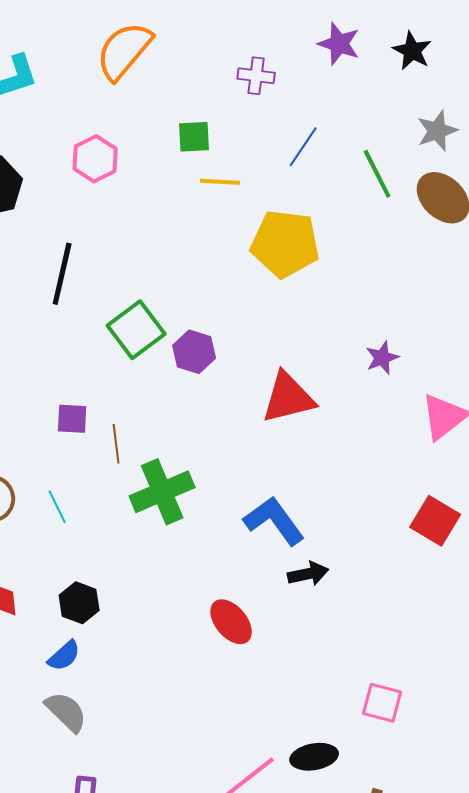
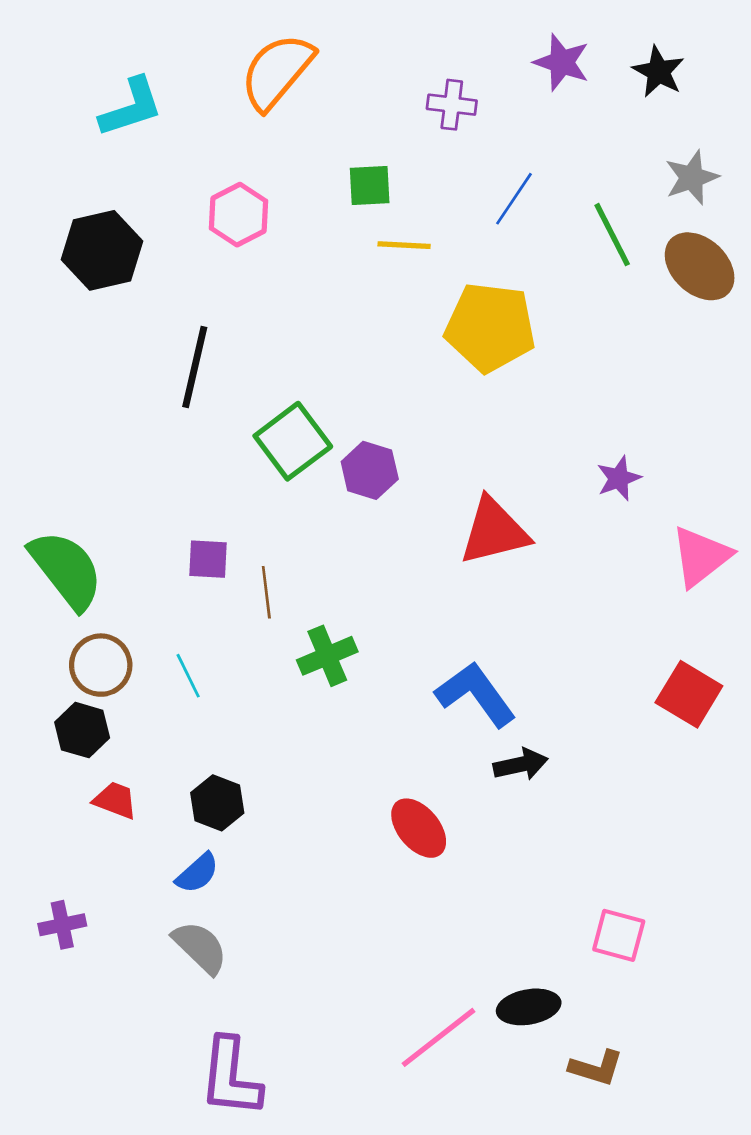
green cross: (162, 492) -> (327, 656), size x0.7

